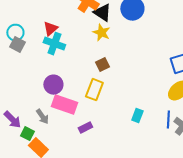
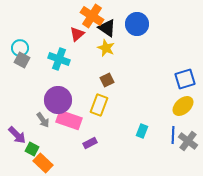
red triangle: (50, 29) -> (77, 34), moved
purple circle: (53, 85) -> (58, 100), size x1.4
gray arrow: (42, 117) -> (43, 120), moved

